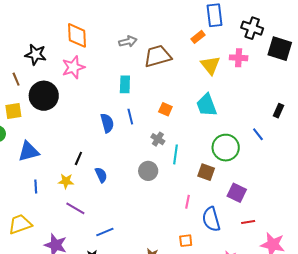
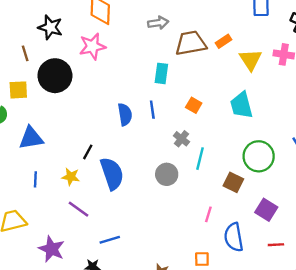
orange rectangle: (198, 37) -> (224, 41), moved
cyan rectangle: (125, 84) -> (161, 73), moved
blue semicircle: (101, 175) -> (112, 174), size x1.8

